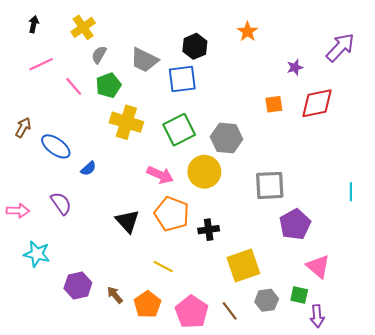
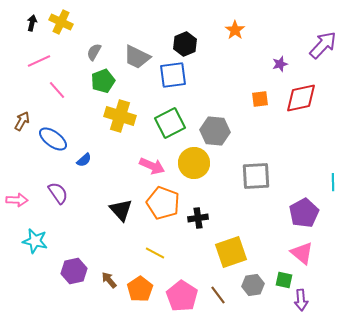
yellow cross: (83, 27) -> (61, 22), moved, turned -30
pink line: (74, 86) -> (57, 90), moved
purple pentagon: (295, 224) -> (304, 213), moved

